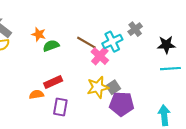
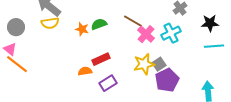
orange star: (39, 34) -> (82, 29), moved
cyan cross: (112, 42) -> (171, 33), moved
purple pentagon: (122, 104) -> (167, 80), turned -30
purple rectangle: (60, 107) -> (108, 83), turned 48

